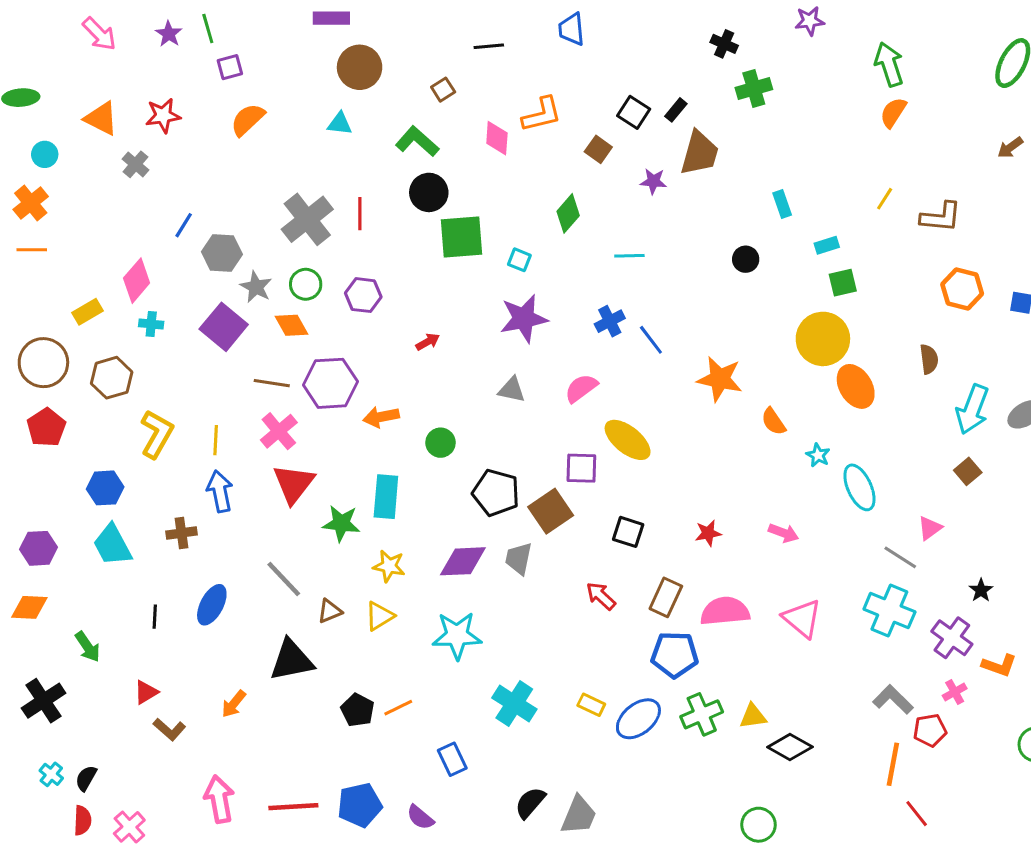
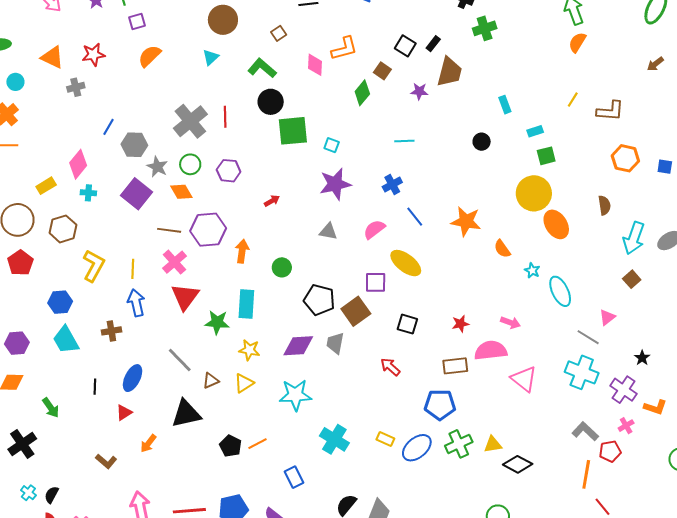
cyan triangle: (340, 124) -> (211, 57), turned -48
gray cross: (135, 164) -> (76, 87), turned 36
green diamond: (568, 213) -> (362, 93), moved
blue line: (651, 340) -> (415, 217), moved
orange arrow: (381, 417) -> (242, 251), turned 110
brown rectangle: (666, 597) -> (455, 366), moved, turned 60
pink semicircle: (725, 611) -> (491, 350), moved
red triangle: (146, 692) -> (124, 412), moved

